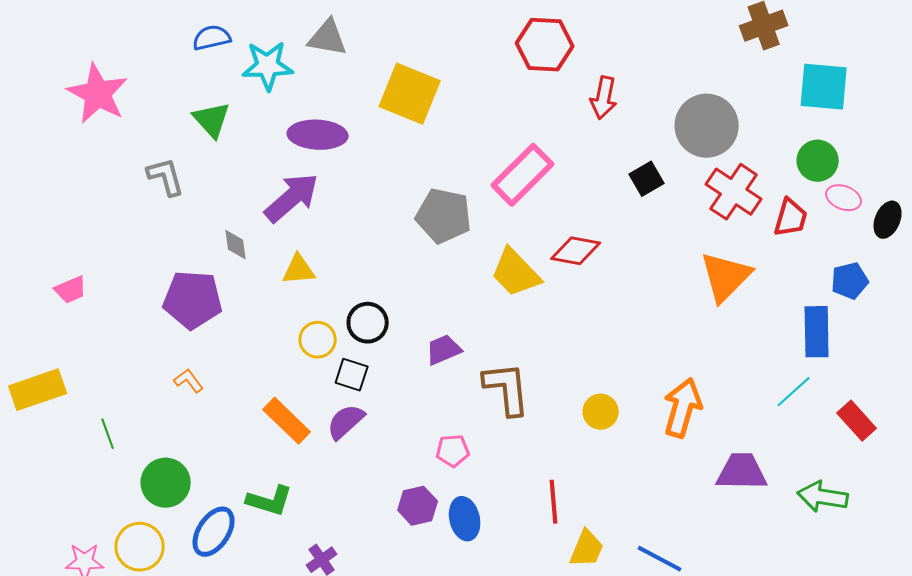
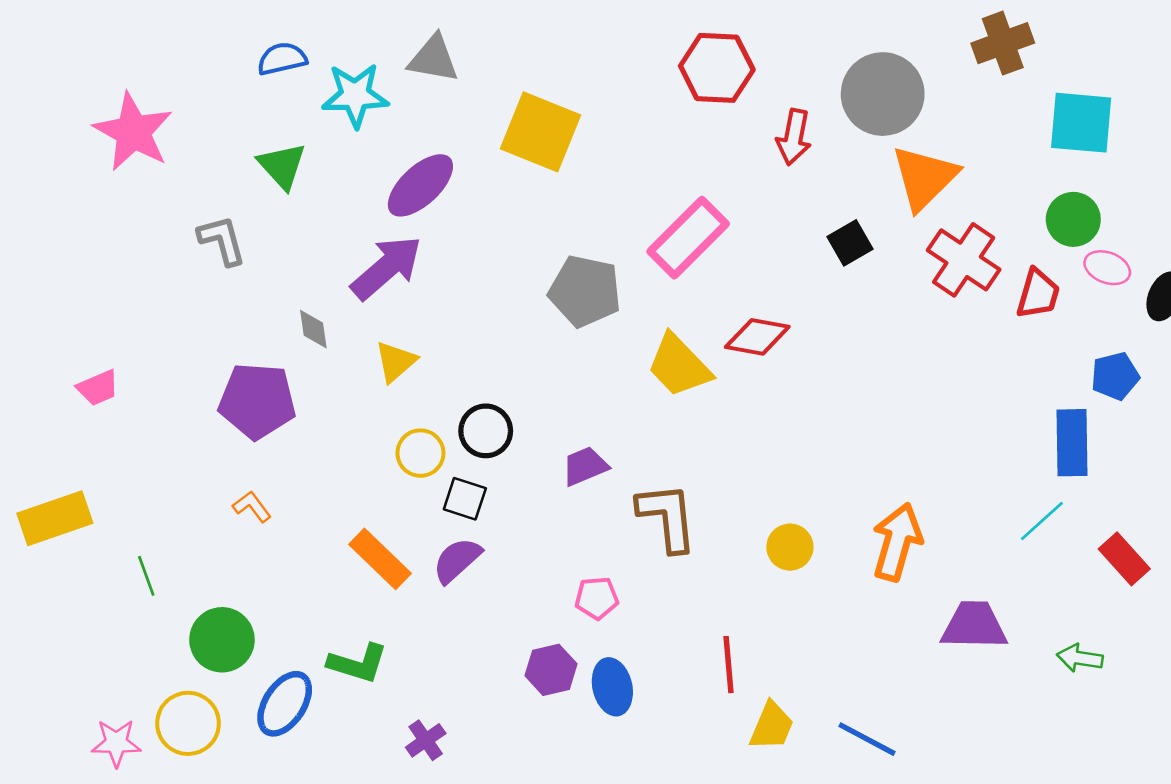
gray circle: (707, 126) -> (883, 94), moved
purple ellipse: (318, 135) -> (420, 185), turned -46
yellow triangle: (299, 270) -> (396, 362), turned -36
orange triangle: (726, 277) -> (924, 178), moved
green arrow: (823, 497) -> (1080, 658), size x0.7

